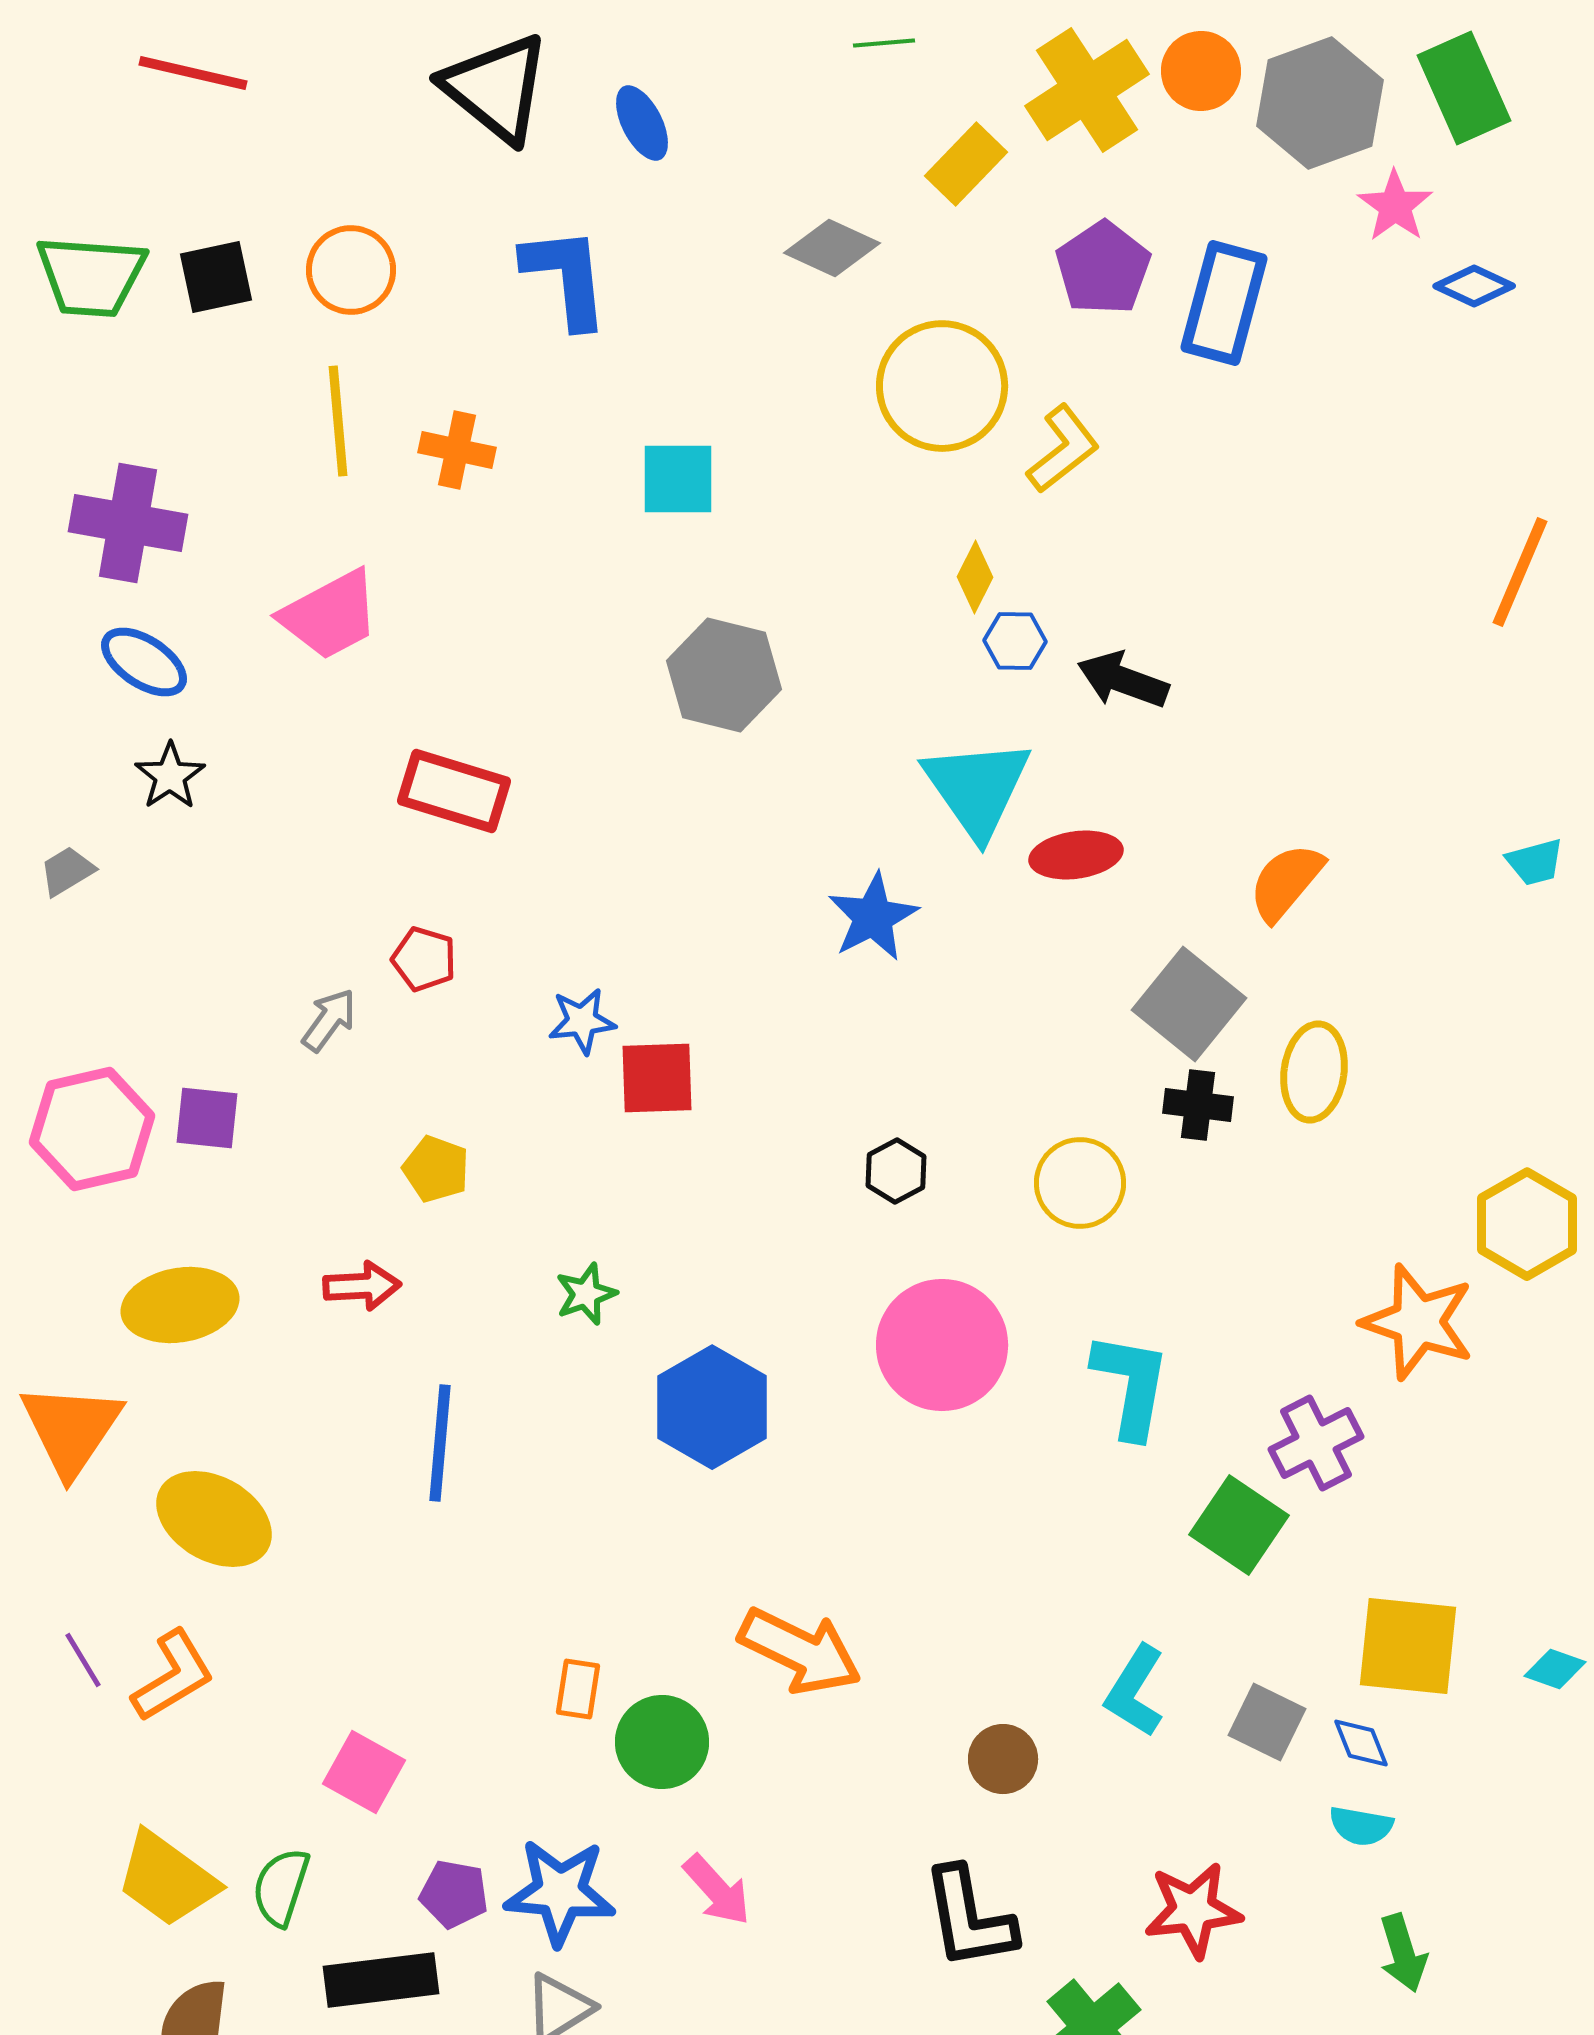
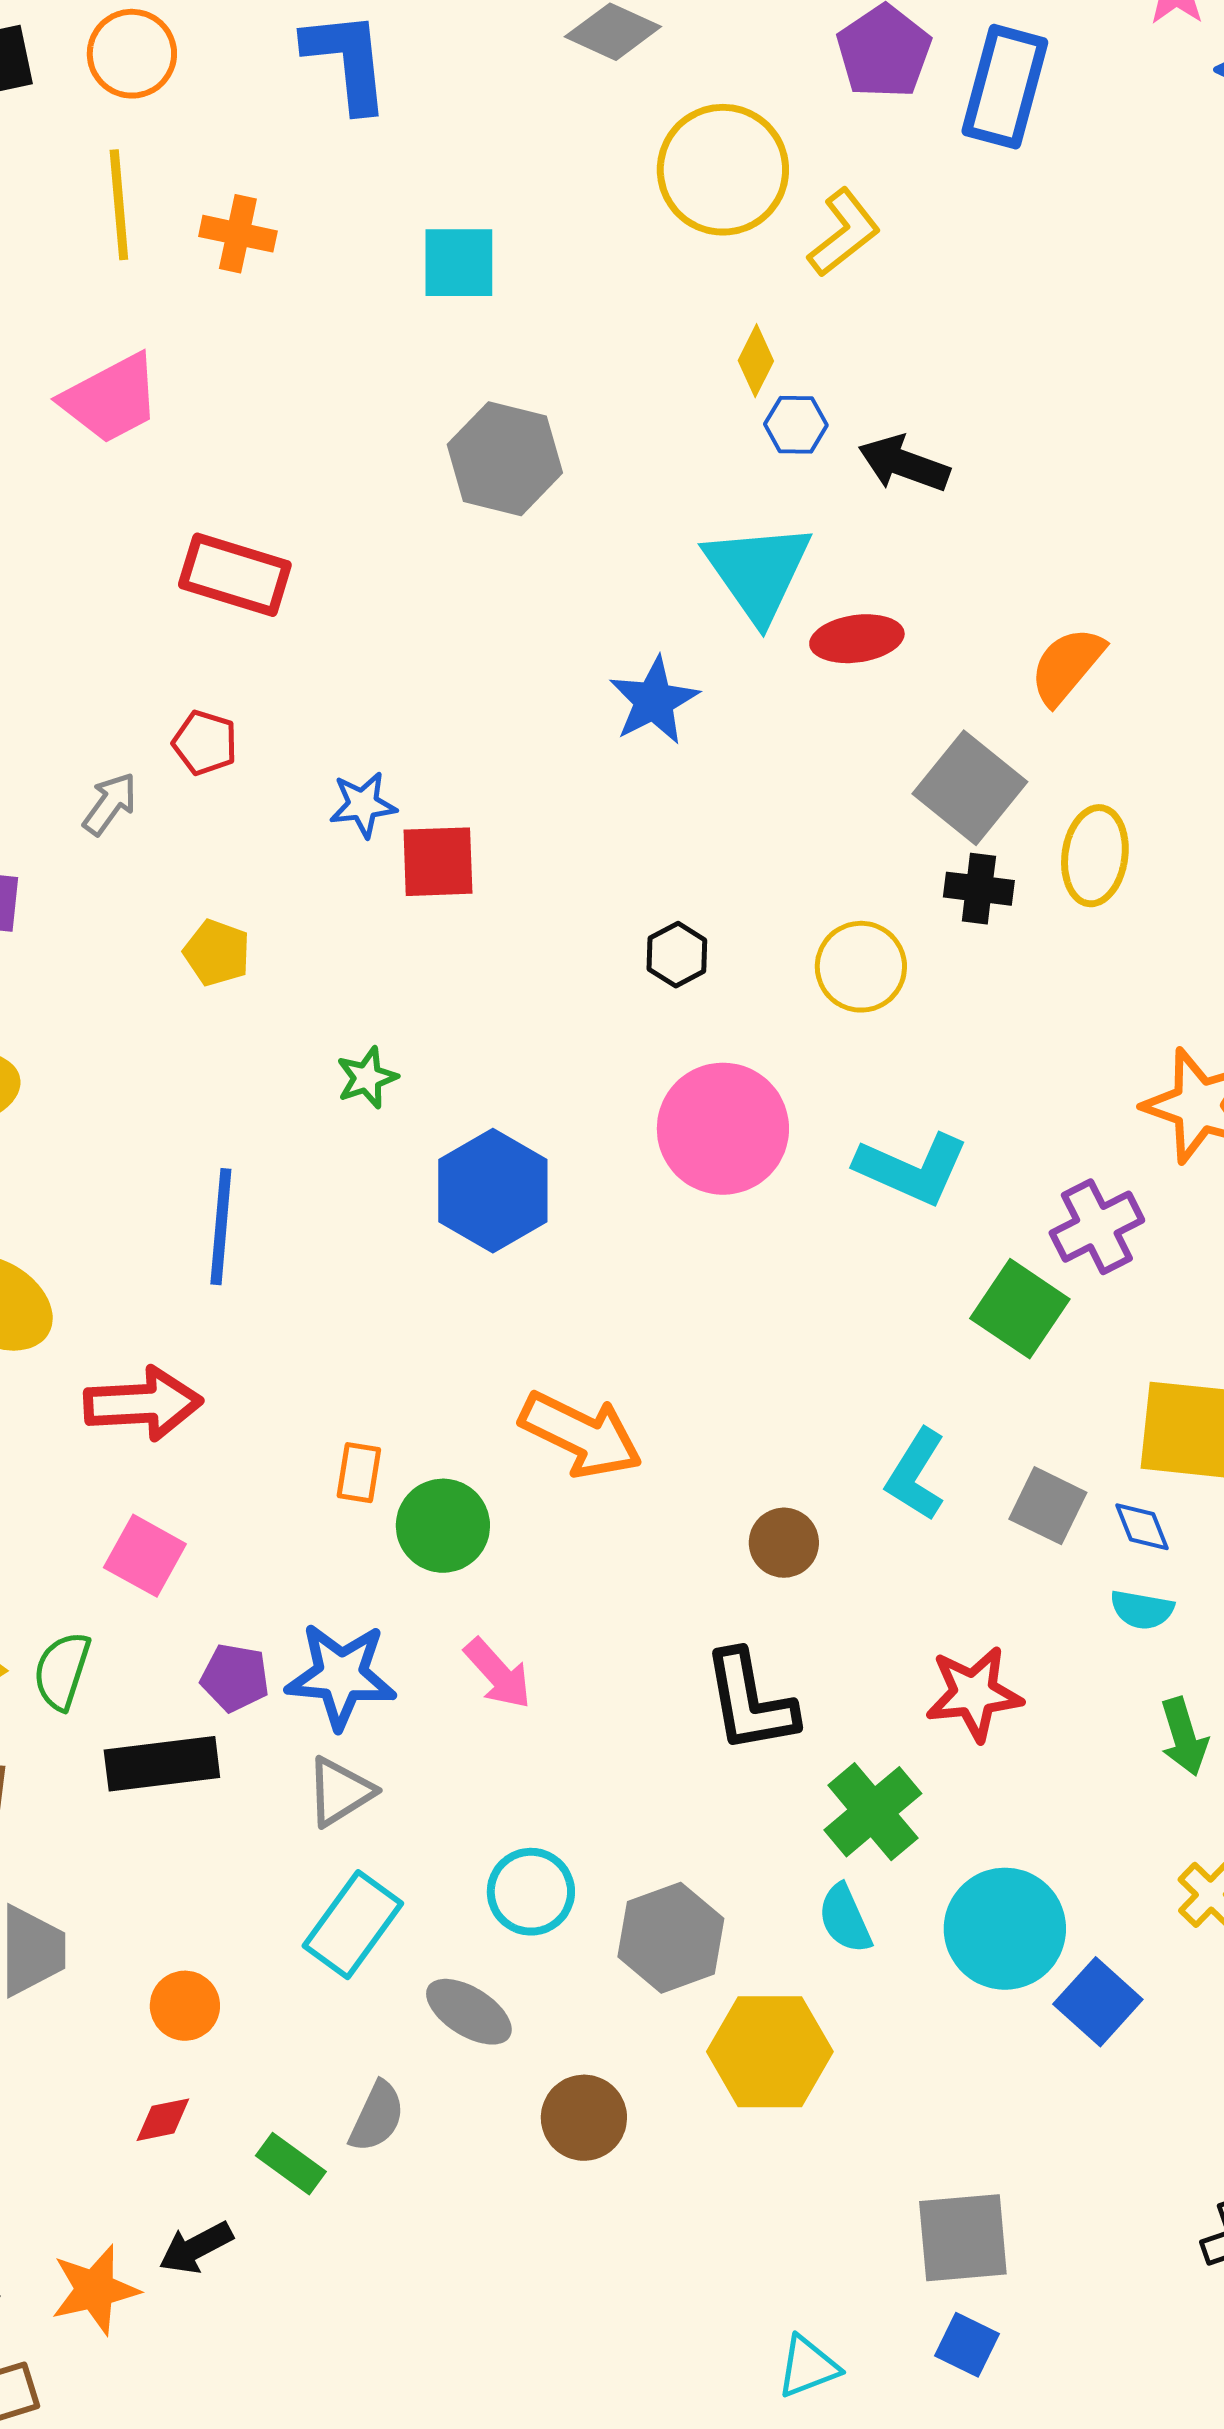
red arrow: (362, 1286) -> (143, 1404), moved, size x1.5
cyan L-shape: (1131, 1385) -> (912, 1169), turned 104

